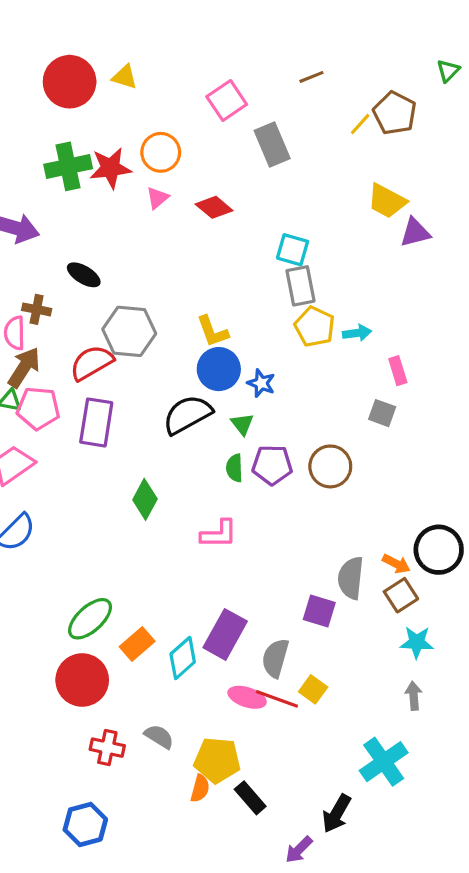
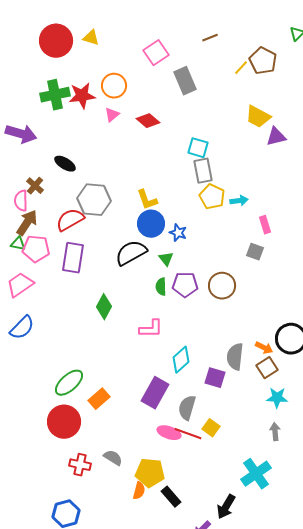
brown cross: (37, 309) -> (35, 186), turned 30
cyan diamond: (183, 658) -> (181, 360), moved

